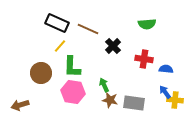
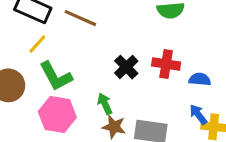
black cross: (113, 46) -> (126, 67), moved
green L-shape: (72, 67) -> (56, 76), turned -30

